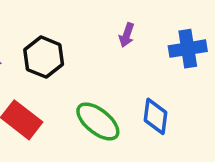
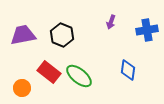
green ellipse: (98, 121) -> (79, 76), moved

